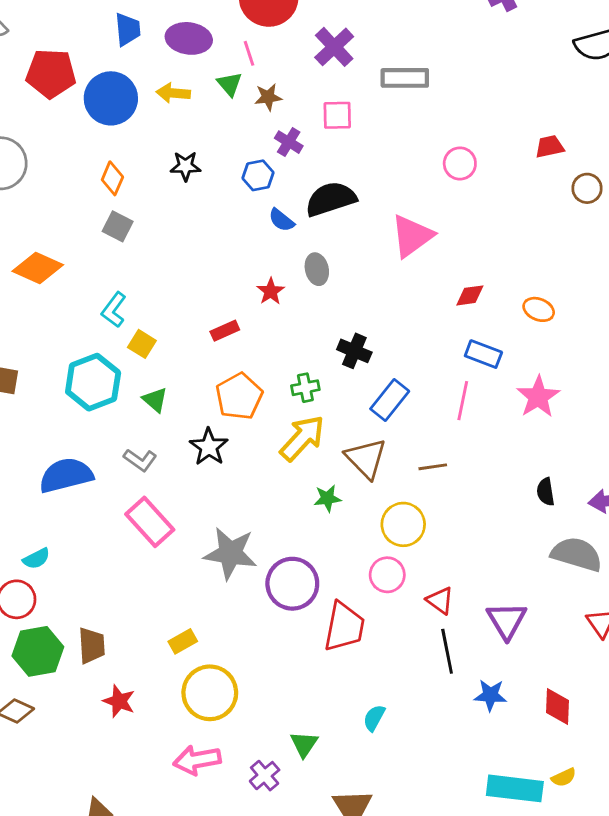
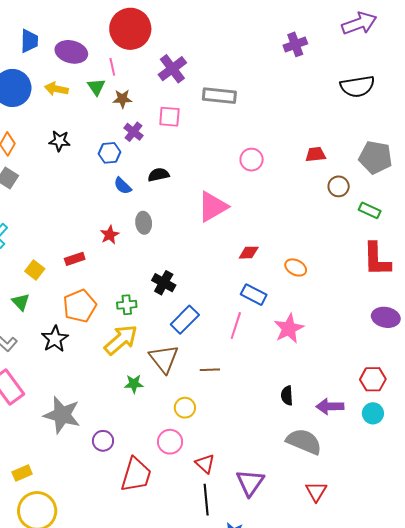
black semicircle: (331, 199) -> (159, 175), size x0.6
yellow square: (142, 344) -> (35, 270), moved
yellow circle: (403, 524) -> (185, 408), size x0.7
purple circle: (292, 584) -> (103, 441), size x0.6

